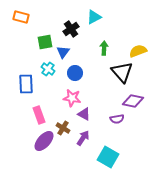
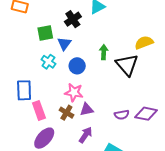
green arrow: (104, 48) -> (104, 52), moved
blue rectangle: (26, 84) -> (24, 90), moved
purple diamond: (133, 101) -> (146, 114), moved
purple triangle: (84, 114) -> (87, 109), turned -40
brown cross: (63, 128) -> (66, 113), moved

